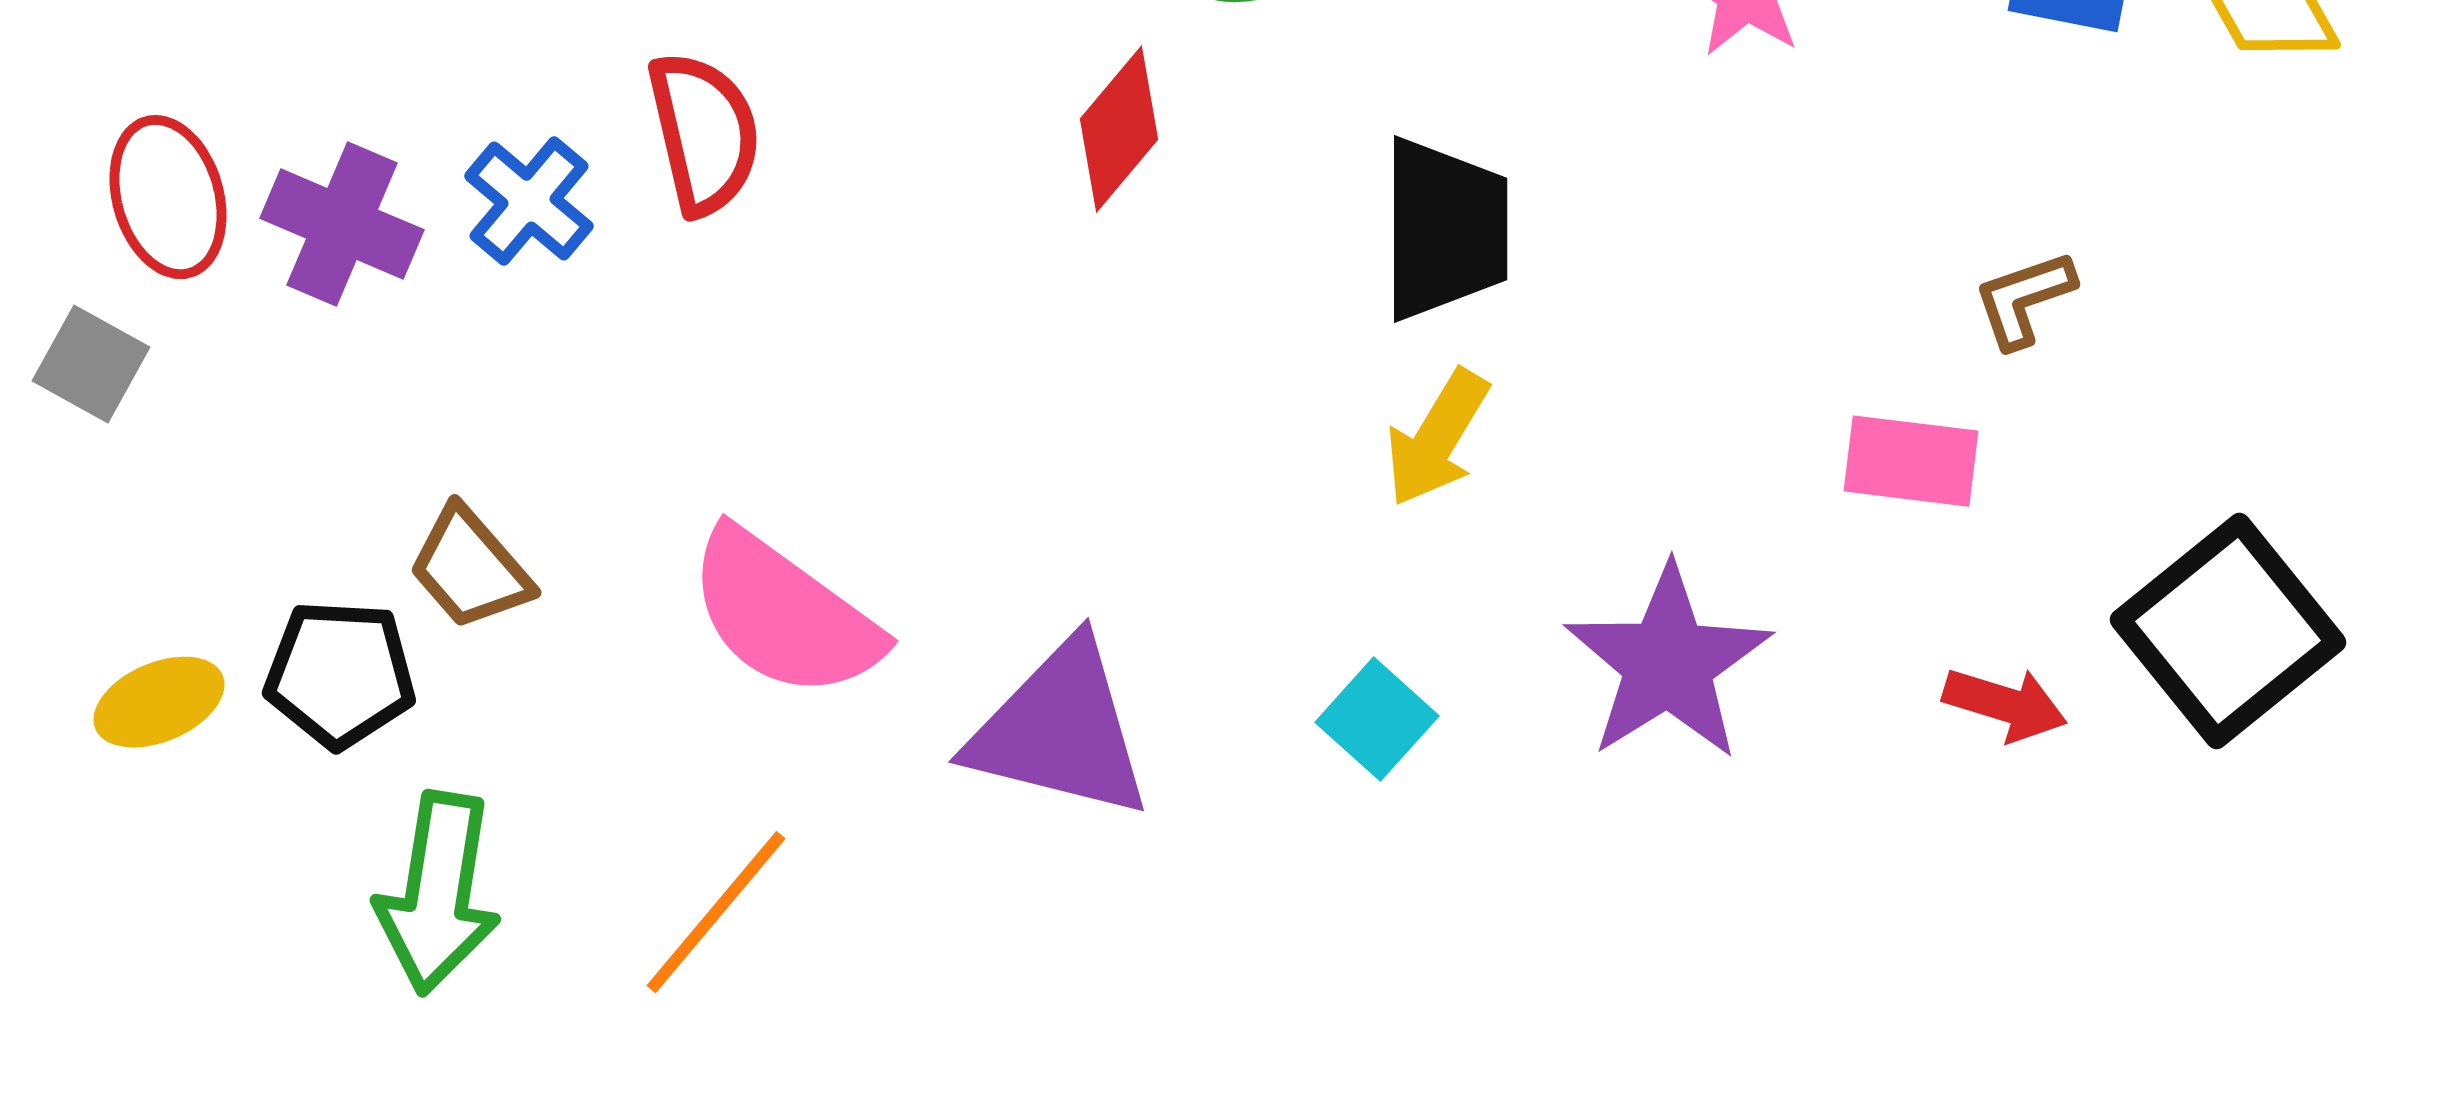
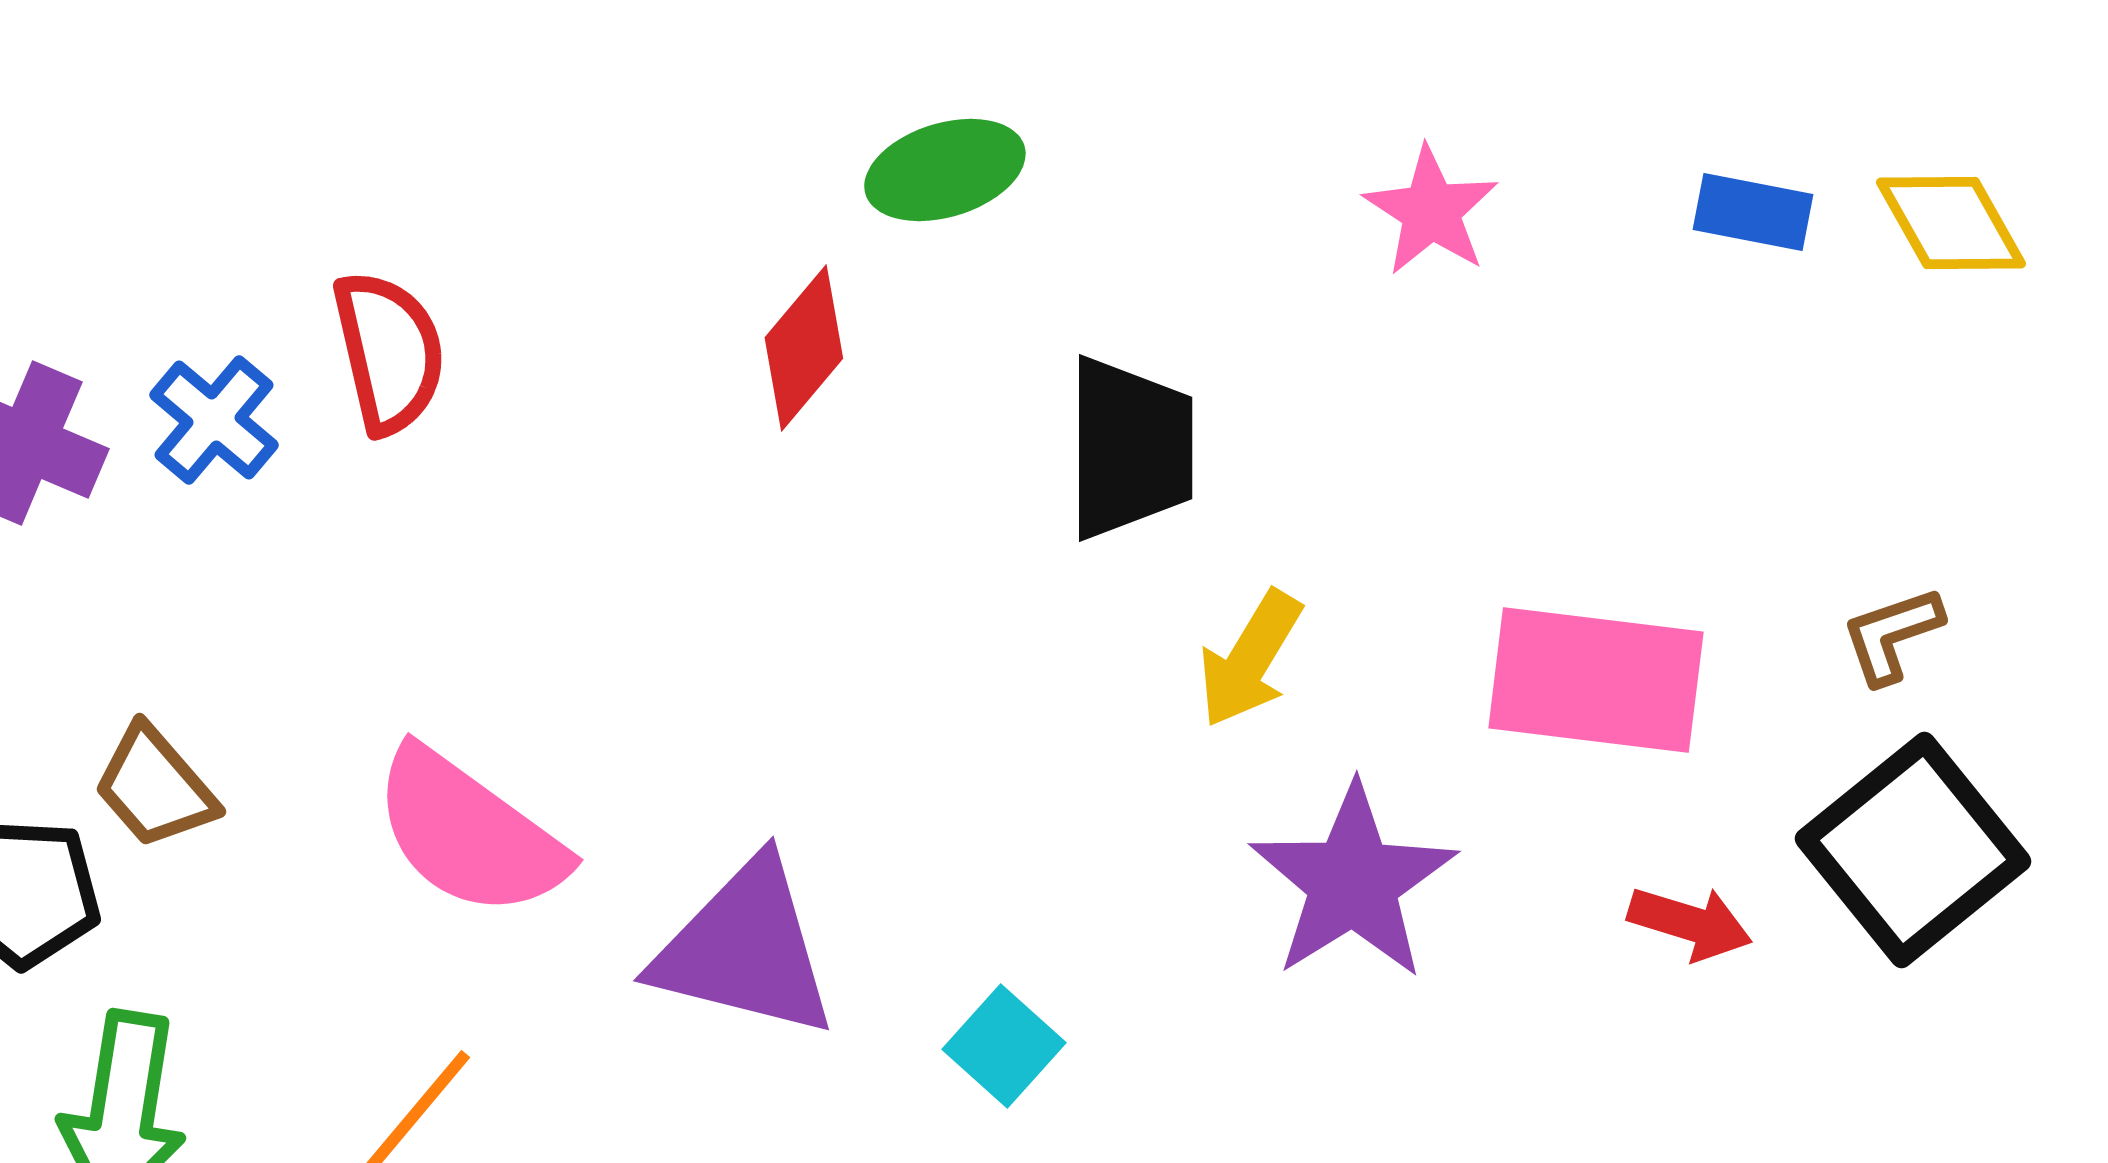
brown L-shape: (2024, 299) -> (1892, 635), moved
yellow arrow: (1437, 438) -> (1250, 659), moved
pink rectangle: (1911, 461) -> (1596, 680), size x1.6
cyan square: (1377, 719) -> (1004, 1046), moved

